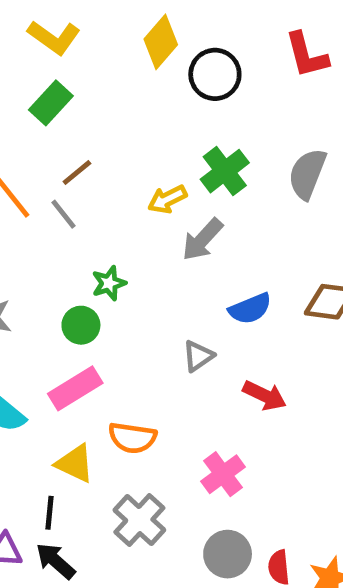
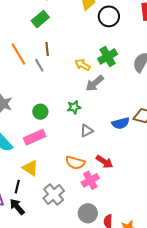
brown line: (77, 173) -> (47, 49), turned -64
yellow arrow: (167, 199) -> (83, 65), turned 49
green star: (109, 283) -> (74, 107), moved
blue semicircle: (250, 309) -> (121, 123), moved
red arrow: (265, 396) -> (104, 162), moved
orange semicircle: (132, 438) -> (75, 163), moved

